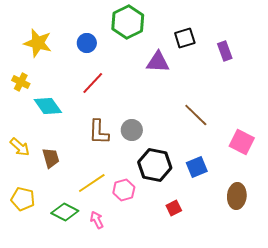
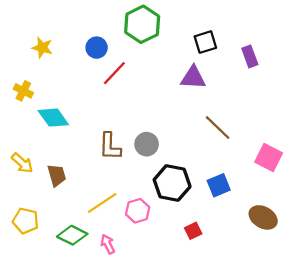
yellow star: (38, 43) -> (42, 48), size x0.7
purple triangle: (158, 62) -> (193, 78), moved
red line: (93, 83) -> (114, 73), moved
brown ellipse: (237, 196) -> (263, 217), turned -65

